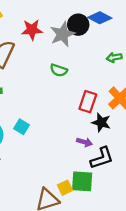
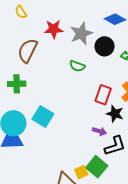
black circle: (78, 25) -> (105, 46), moved
cyan square: (21, 127) -> (43, 116), size x1.5
green square: (82, 181) -> (97, 167), turned 35

